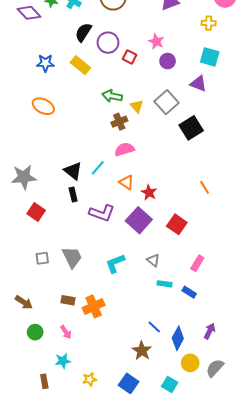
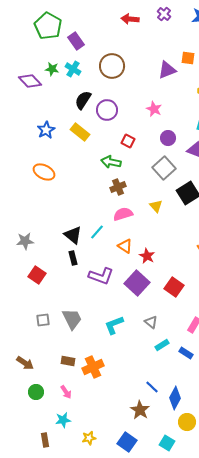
red square: (130, 57) -> (128, 141), moved
purple circle: (168, 61) -> (168, 138), moved
blue star: (45, 63) -> (46, 130), turned -30
yellow triangle: (137, 106) -> (156, 206), moved
gray star: (24, 177) -> (25, 241), size x0.7
cyan rectangle: (164, 284) -> (162, 345), turned -40

